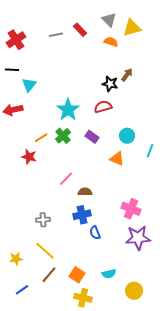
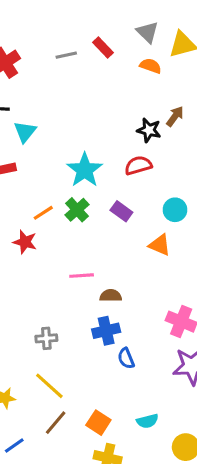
pink line: (66, 179) -> (82, 276), turned 42

